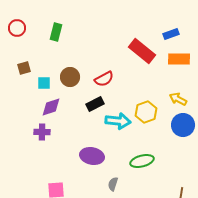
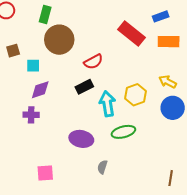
brown circle: (70, 77) -> (59, 40), moved, size x1.5
cyan arrow: (118, 121) -> (107, 104), turned -105
green ellipse: (142, 161) -> (123, 132), moved

